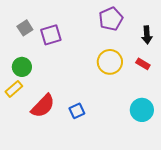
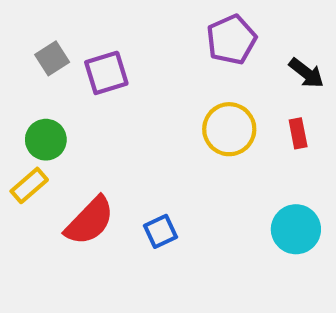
black arrow: (147, 35) -> (306, 73), turned -48
red rectangle: (143, 64) -> (298, 133), turned 48

